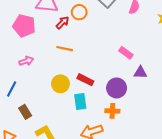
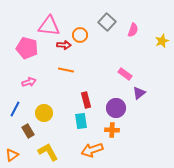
red arrow: (63, 23) -> (64, 45), turned 48
purple triangle: (140, 72) -> (139, 93), turned -40
red rectangle: (85, 80) -> (86, 100), turned 49
yellow circle: (60, 84) -> (44, 113), moved

